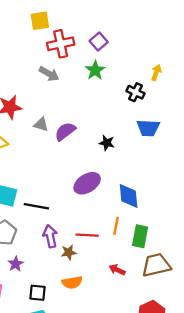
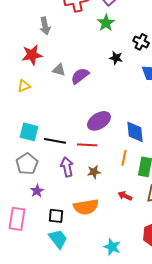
gray arrow: (49, 74) -> (45, 26), moved, turned 48
black star: (107, 143) -> (116, 58), moved
red line: (87, 235) -> (87, 145), moved
brown star: (69, 252) -> (94, 172), moved
orange semicircle: (72, 282) -> (86, 207), size x1.4

